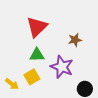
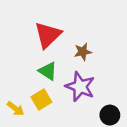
brown star: (75, 40) -> (83, 52), moved
green triangle: (37, 55) -> (48, 71), turned 35

